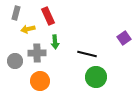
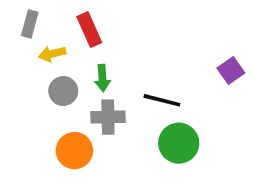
gray cross: (37, 53) -> (108, 117), moved
gray circle: (15, 61) -> (63, 91), moved

